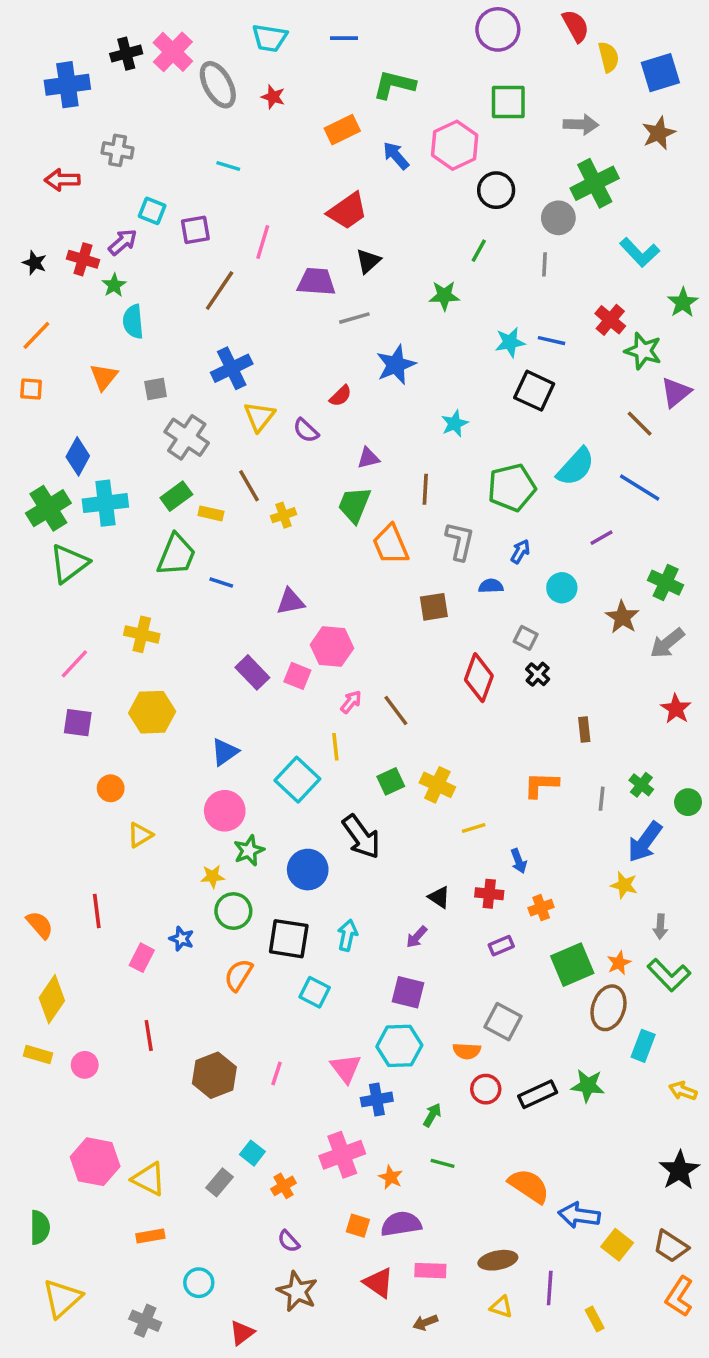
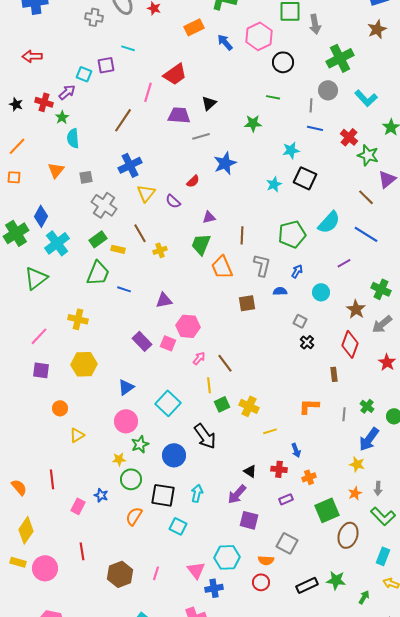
gray arrow: (581, 124) -> (315, 24), moved, turned 78
gray cross: (118, 150) -> (94, 17), moved
red trapezoid: (347, 211) -> (175, 74), moved
gray circle: (558, 218) -> (328, 90), moved
purple square: (195, 230) -> (106, 65), moved
green line: (479, 251) -> (273, 97), turned 72
blue line: (551, 341) -> (315, 128), moved
cyan star: (455, 424) -> (274, 184), moved
cyan cross: (105, 503) -> (57, 243), turned -30
green cross: (48, 508) -> (16, 233), moved
red diamond: (479, 678) -> (350, 344), moved
yellow line: (335, 747) -> (209, 385), moved
purple arrow: (417, 937) -> (237, 494), size x1.5
orange star: (619, 963) -> (355, 493), moved
purple square: (408, 992) -> (249, 520), moved
cyan rectangle: (643, 1046) -> (383, 556), moved
pink circle: (85, 1065) -> (45, 568), size x1.6
red circle: (486, 1089) -> (261, 582), moved
green arrow: (432, 1115) -> (364, 597), moved

